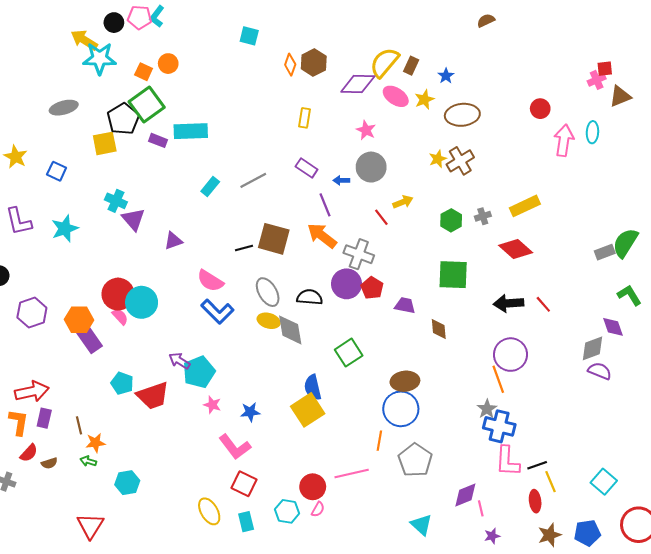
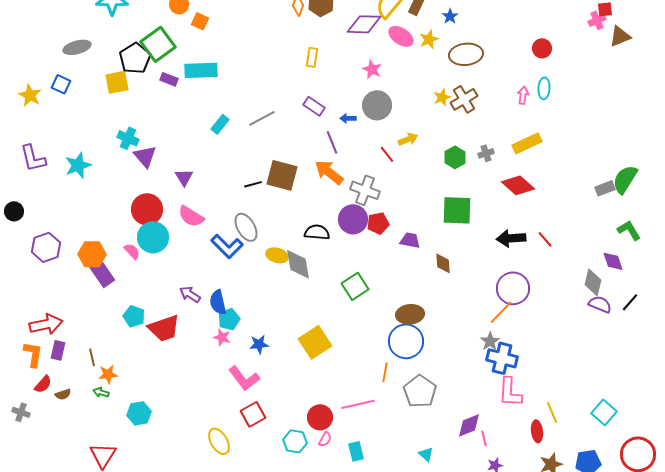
orange square: (144, 72) -> (200, 21), moved
cyan ellipse: (592, 132) -> (544, 88), moved
pink arrow: (564, 140) -> (523, 95), moved, size x0.6
blue square: (57, 171) -> (61, 84), moved
purple triangle: (173, 241) -> (184, 177), turned -42
pink semicircle: (210, 281) -> (191, 216), moved
red pentagon: (372, 288) -> (378, 223), turned 30
gray ellipse: (268, 292) -> (246, 227), moved
red circle: (118, 294) -> (147, 209), moved
gray diamond: (592, 348) -> (593, 282), turned -56
cyan pentagon: (199, 372) -> (229, 319), moved, size x0.7
orange line: (498, 379) -> (501, 312), turned 64
blue semicircle: (313, 387) -> (218, 302), moved
black line: (537, 465) -> (630, 302), moved, turned -30
red square: (244, 484) -> (253, 414), turned 35
cyan rectangle: (246, 522) -> (356, 451), moved
cyan triangle: (421, 525) -> (426, 454), size x0.7

